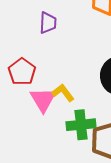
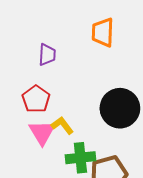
red pentagon: (22, 72) -> (36, 99), moved

